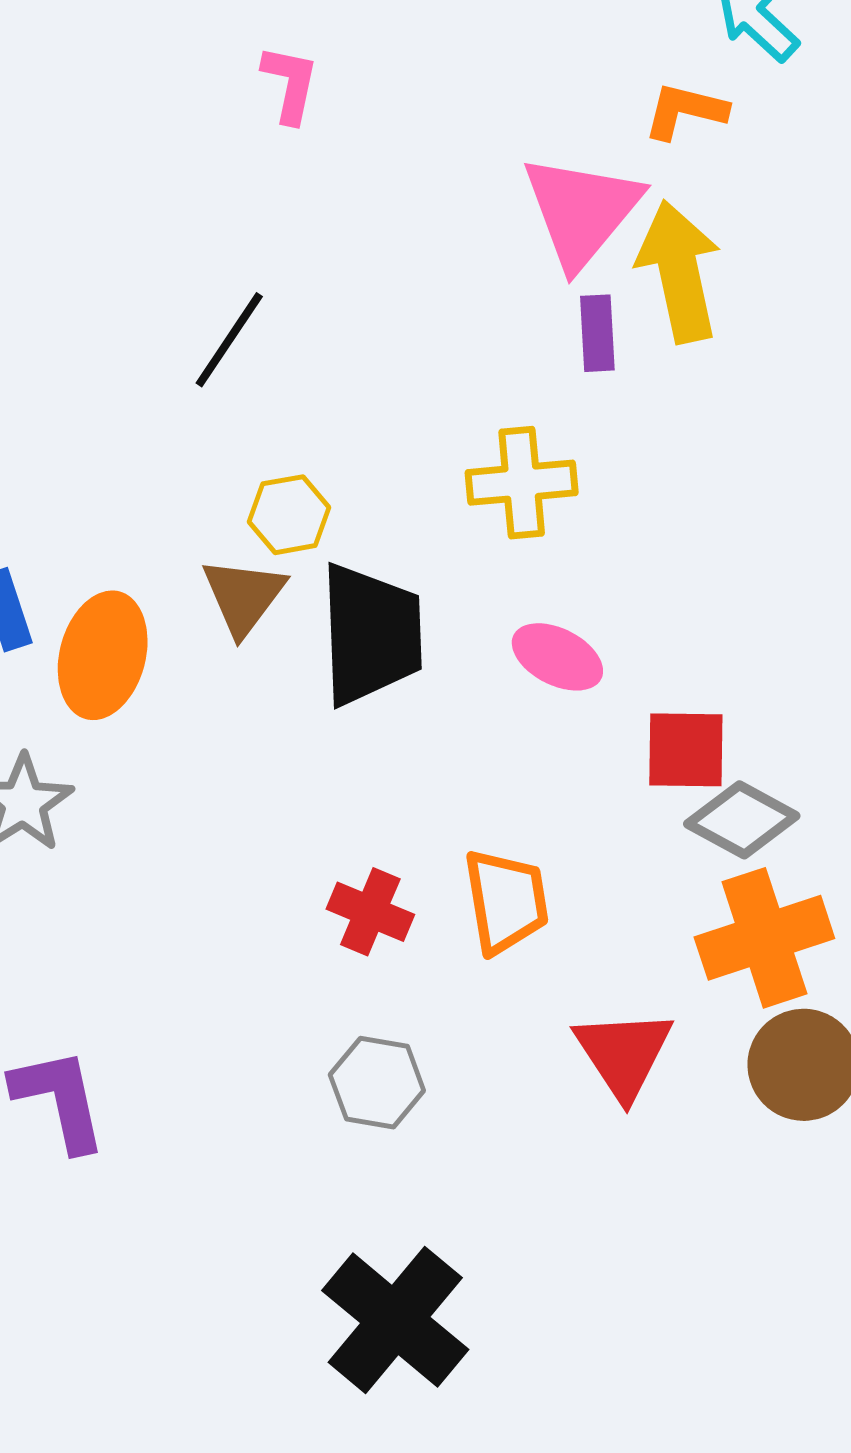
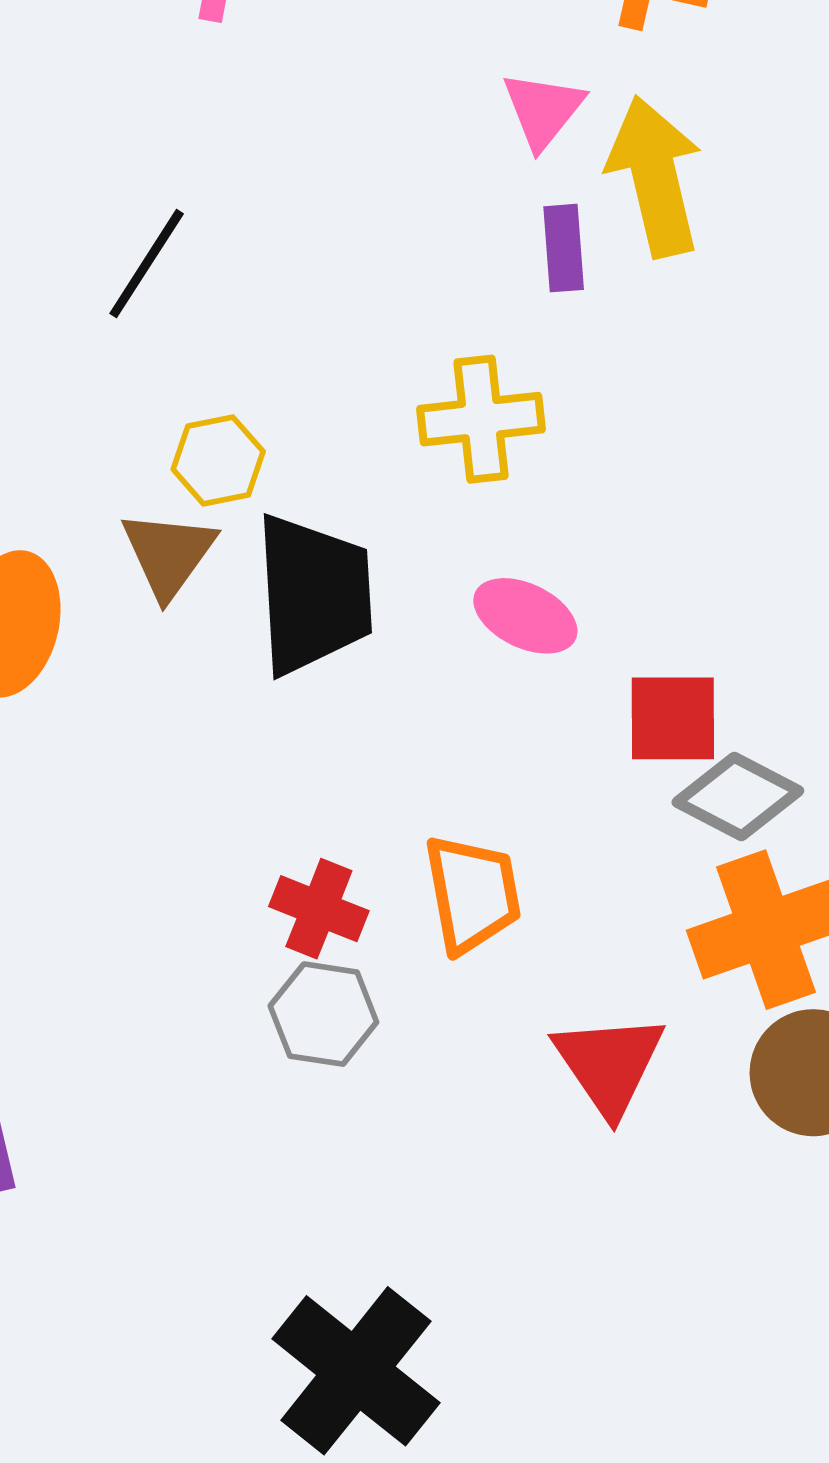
pink triangle: (582, 211) -> (543, 110), size x0.6
gray hexagon: (377, 1083) -> (323, 1014), moved

